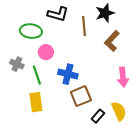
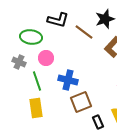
brown line: (84, 26) -> (84, 32), turned -48
gray cross: (17, 64) -> (19, 62), moved
black rectangle: (98, 116) -> (98, 122), turned -64

